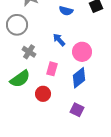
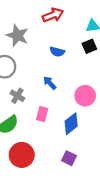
pink circle: (82, 52) -> (85, 96), moved
red circle: (43, 94) -> (22, 155), moved, size x1.5

